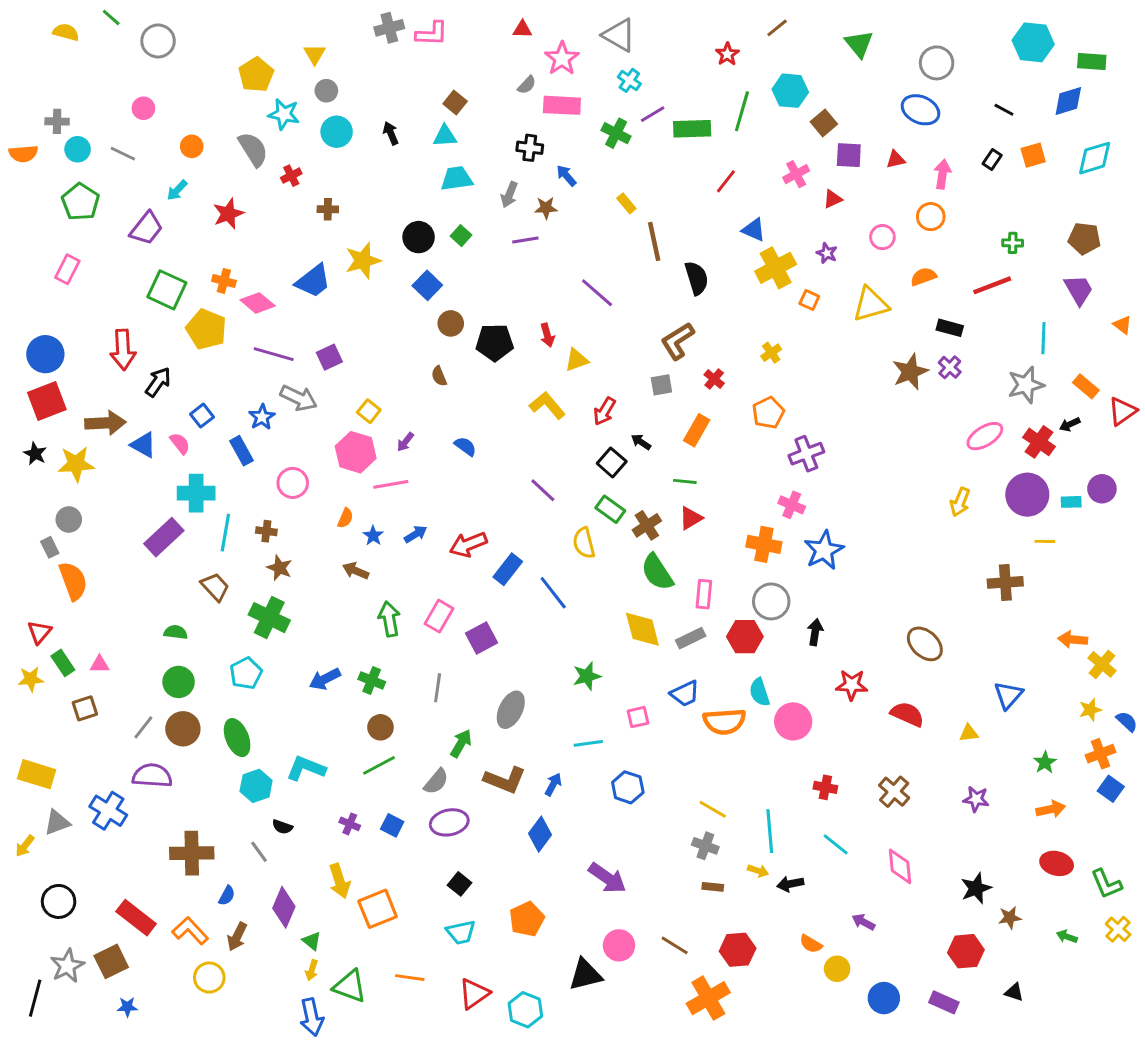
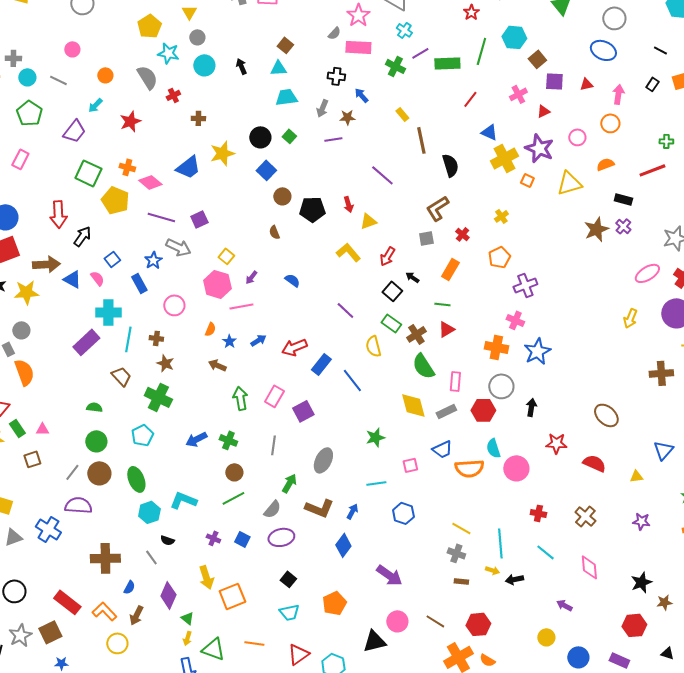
purple star: (827, 253) -> (539, 148), size x2.0
orange semicircle: (811, 944) -> (487, 660), moved

